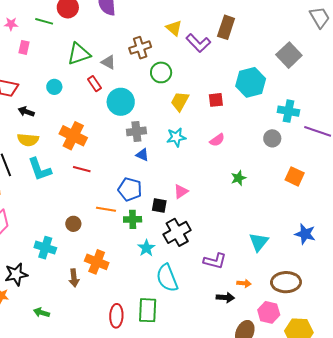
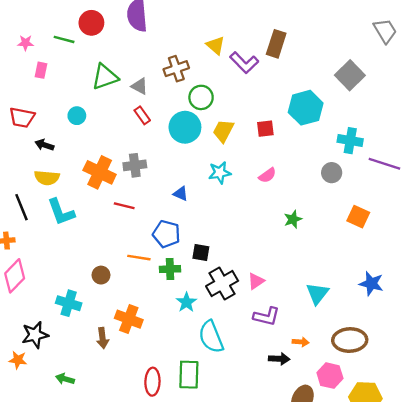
red rectangle: (94, 84) -> (142, 115), moved
cyan circle: (121, 102) -> (185, 127), moved
gray cross: (136, 131) -> (135, 165), moved
red line: (82, 169) -> (124, 206), moved
pink triangle: (181, 191) -> (256, 281), moved

